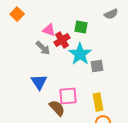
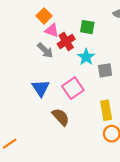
orange square: (17, 14) -> (44, 16), moved
cyan star: (80, 54) -> (86, 57), size x0.7
pink square: (68, 96) -> (73, 88), moved, turned -30

